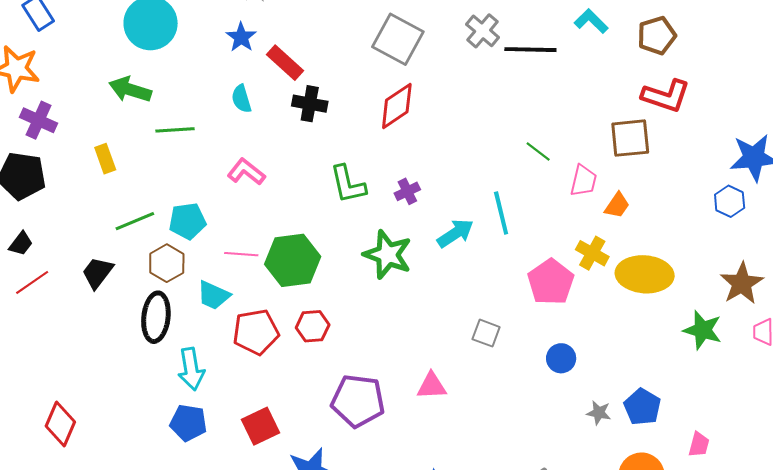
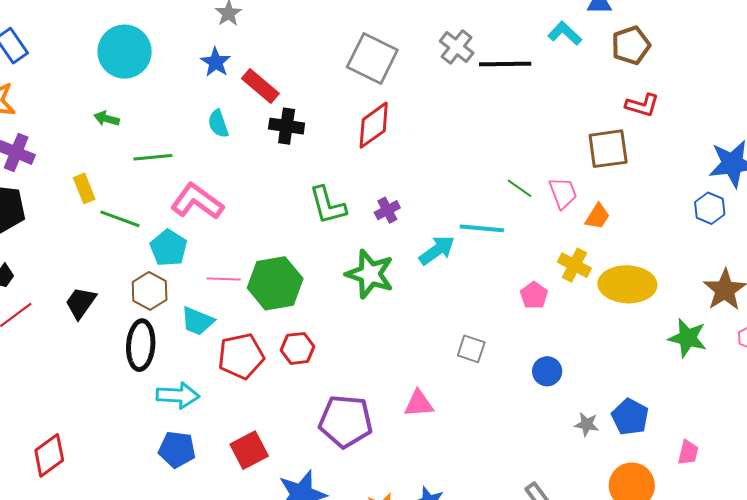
green arrow: (130, 90) -> (107, 119), size x0.6
red L-shape: (666, 96) -> (642, 105), size x0.7
green line: (538, 151) -> (520, 188), moved
pink L-shape: (246, 172) -> (197, 201), moved, size x1.4
pink trapezoid: (583, 181) -> (563, 193), turned -32
cyan line: (501, 213) -> (482, 228), turned -69
green line: (135, 221) -> (120, 219), moved, turned 45
cyan pentagon: (187, 221) -> (169, 248), turned -30
pink pentagon: (551, 282) -> (534, 295), size x0.6
cyan arrow: (191, 369) -> (178, 395), turned -75
red diamond: (60, 424) -> (49, 455), turned 33

